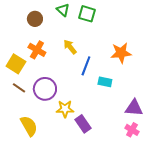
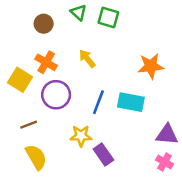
blue line: (86, 66) -> (98, 102), moved
cyan rectangle: (105, 82) -> (131, 102), size x1.5
brown line: (19, 88) -> (29, 125), moved, turned -56
purple circle: (45, 89) -> (56, 95), moved

